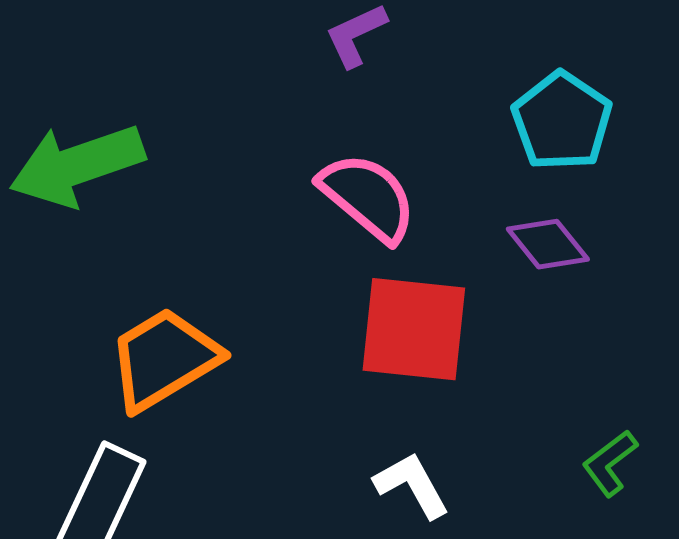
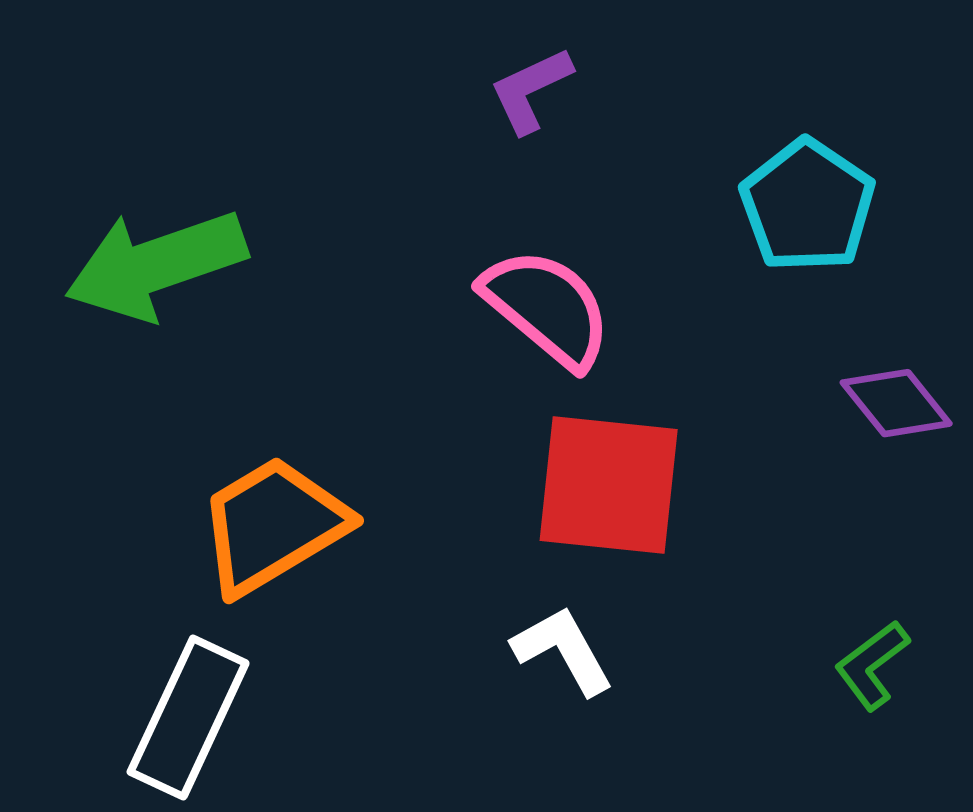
purple diamond: (548, 244) -> (896, 403), moved
white L-shape: (412, 485) -> (563, 650), moved

